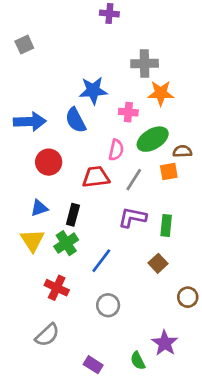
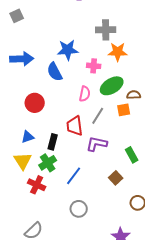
blue arrow: (30, 122) -> (22, 59), moved
red trapezoid: (96, 177) -> (75, 126), moved, turned -90
green rectangle: (166, 226) -> (132, 155), moved, turned -35
red cross: (57, 288) -> (37, 185), moved

